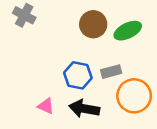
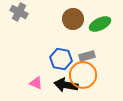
orange circle: (134, 96) -> (83, 75), moved

